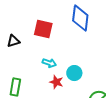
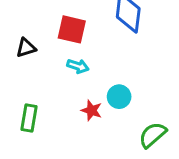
cyan arrow: (49, 63) -> (78, 66), moved

